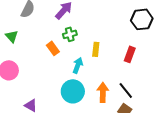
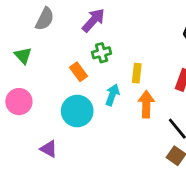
cyan circle: (73, 91) -> (77, 111), moved
orange arrow: (103, 92) -> (146, 104), moved

